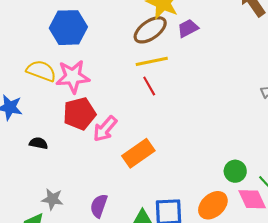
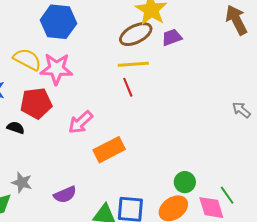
red pentagon: (79, 114) -> (36, 103), moved
green circle: (235, 171) -> (185, 182), moved
purple semicircle: (99, 206) -> (65, 195), turned -140

